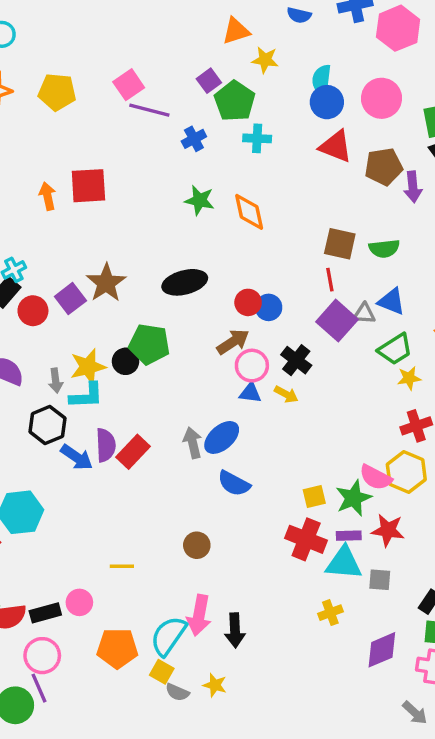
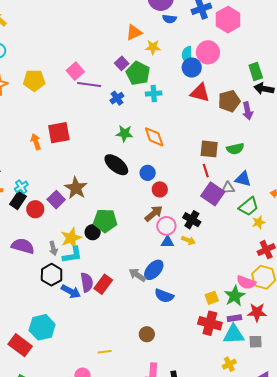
pink circle: (382, 98) -> (208, 52), moved
black ellipse: (185, 282) -> (116, 165), moved, turned 60
blue circle: (269, 307) -> (148, 173), moved
gray arrow: (193, 443) -> (137, 275), turned -36

